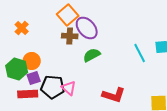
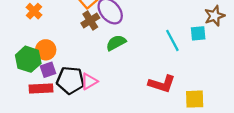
brown cross: (70, 36) -> (90, 20), turned -35
pink triangle: (69, 88) -> (89, 81), turned 49
red L-shape: (114, 95) -> (162, 84), moved

